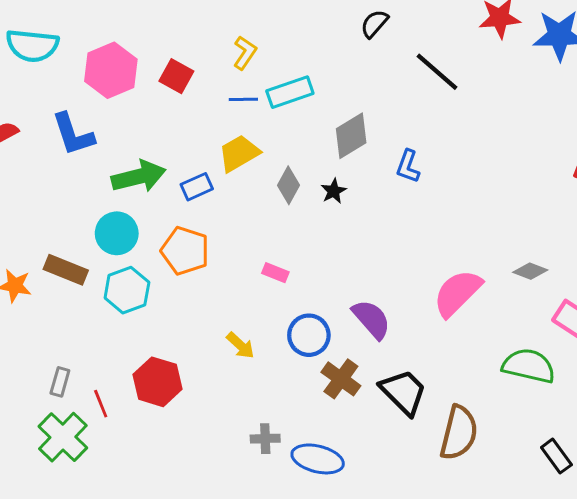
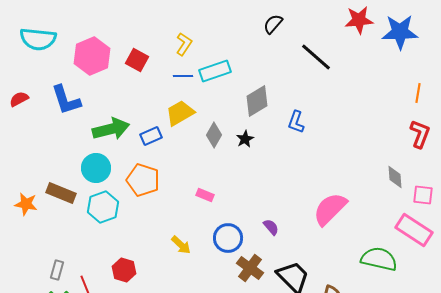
gray diamond: (530, 271) -> (395, 177), moved, turned 65
purple semicircle: (371, 319) -> (271, 227), size x0.6
red hexagon: (157, 382) -> (124, 270), size x0.7

